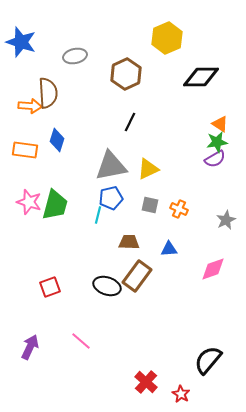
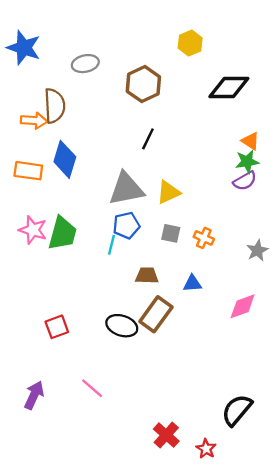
yellow hexagon: (167, 38) -> (190, 43), size x0.7
blue diamond: (57, 140) -> (65, 159), size x1.4

